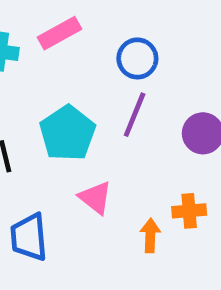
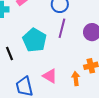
pink triangle: (95, 198) -> (50, 76), moved

